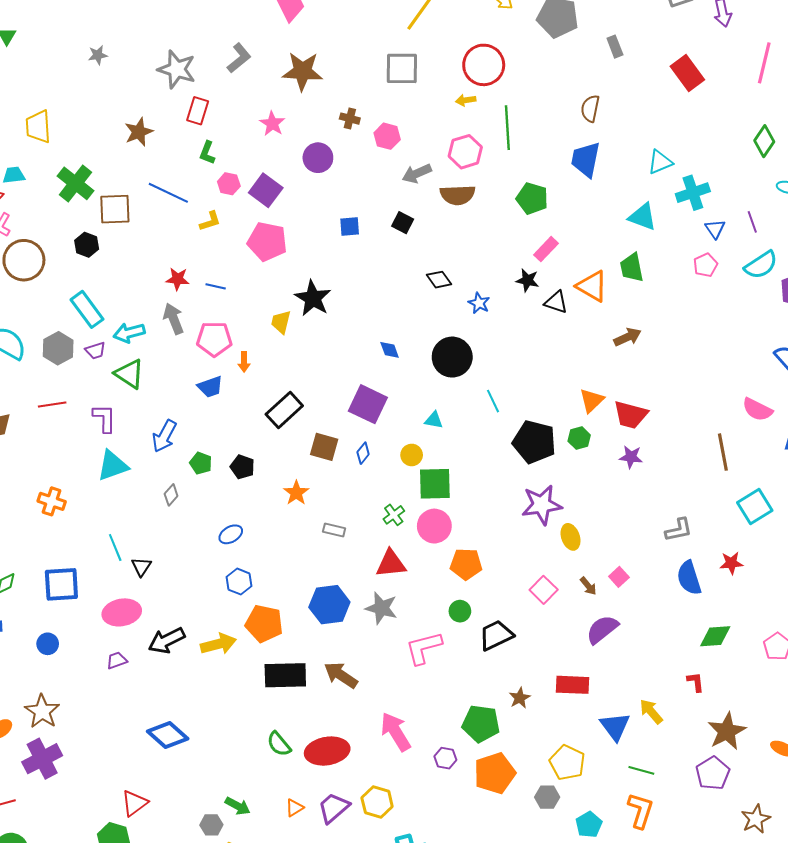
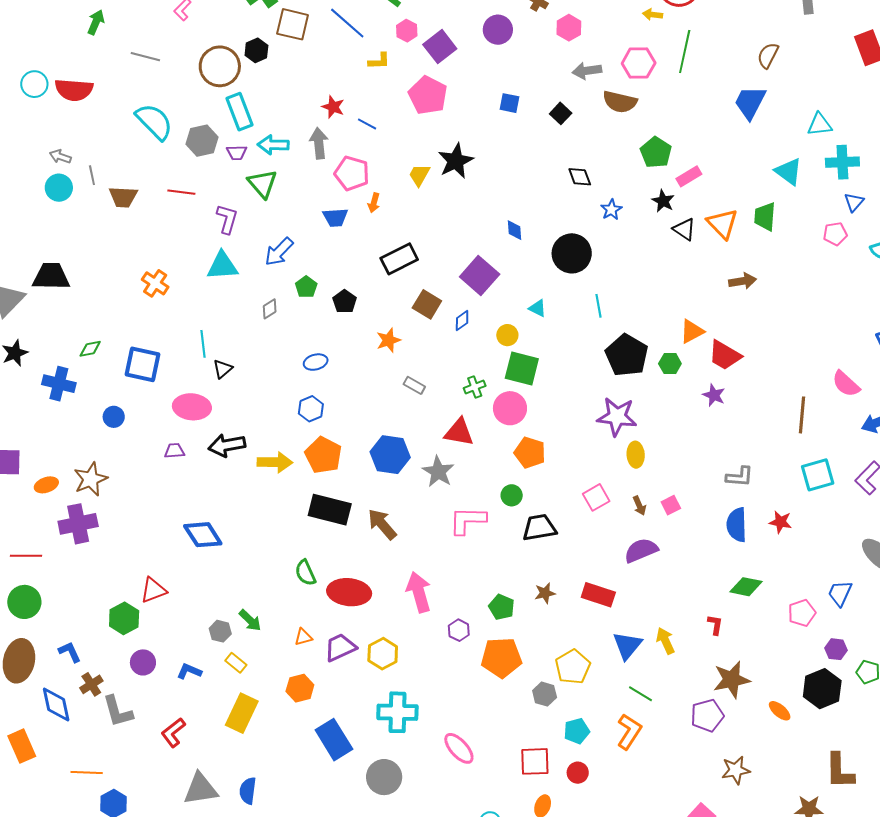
green pentagon: (532, 198) -> (656, 152), moved
brown circle: (24, 260) -> (220, 66), moved
green pentagon: (481, 724) -> (502, 607), size x0.7

